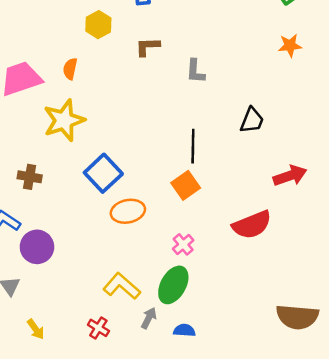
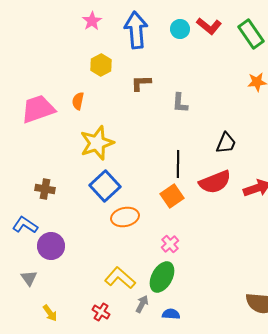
yellow star: (64, 120) -> (97, 143), moved
red semicircle: (252, 225) -> (215, 182), moved

